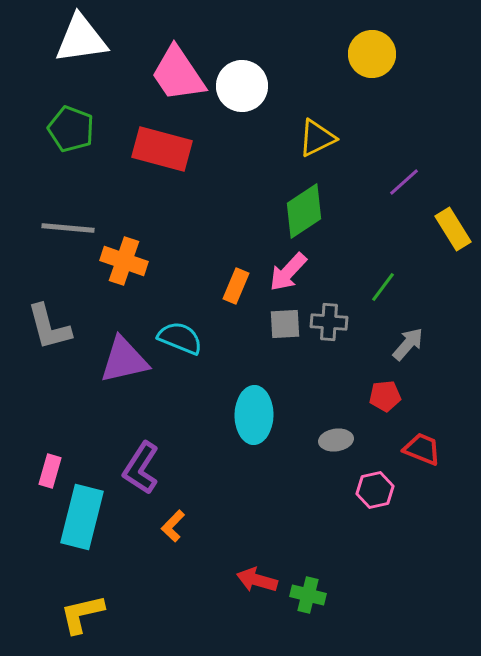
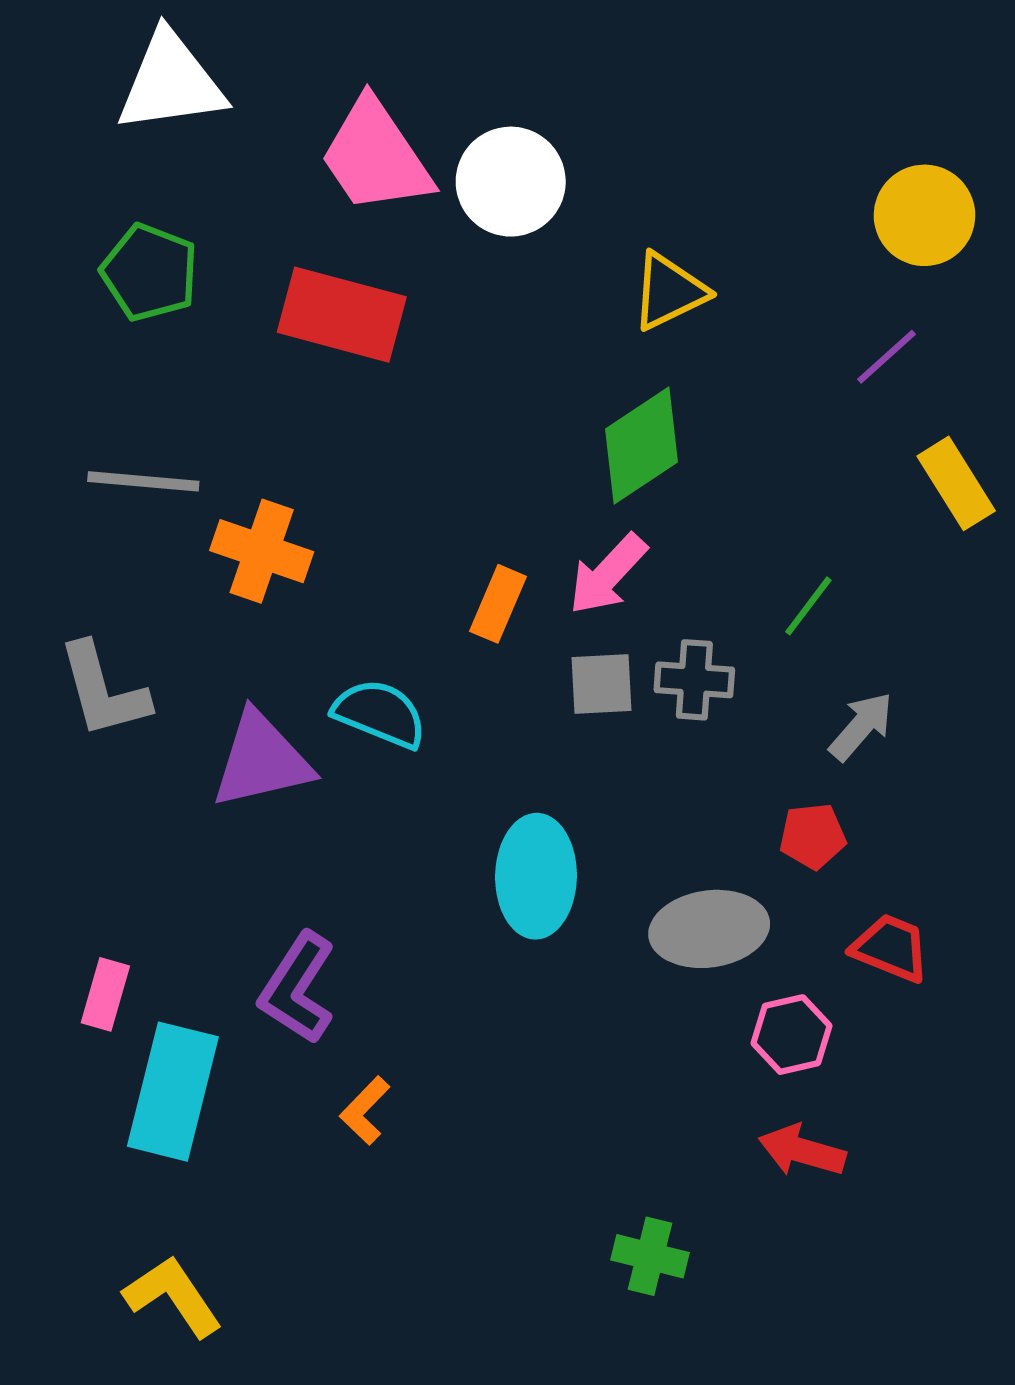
yellow circle: (372, 54) -> (924, 215), moved
purple line: (404, 182) -> (886, 357), moved
gray ellipse: (336, 440) -> (709, 929), size x1.6
red arrow: (257, 580) -> (802, 1151), moved
yellow L-shape: (82, 614) -> (173, 1296), turned 69

